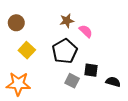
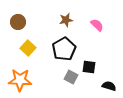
pink semicircle: (86, 31) -> (97, 25), moved
black semicircle: (113, 82) -> (109, 86), moved

